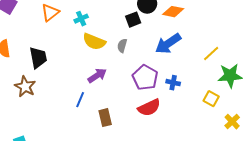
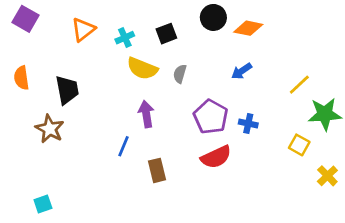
black square: (133, 20) -> (166, 34), moved
blue arrow: (168, 44) -> (242, 71), size x0.6
purple arrow: (97, 76) -> (146, 114), turned -66

